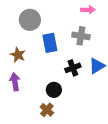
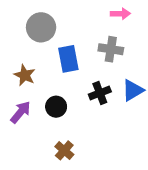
purple arrow: (15, 82) -> (21, 112), turned 48
black circle: (54, 90) -> (56, 107), moved

